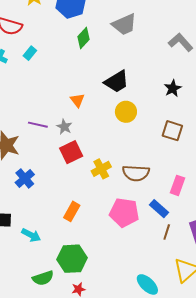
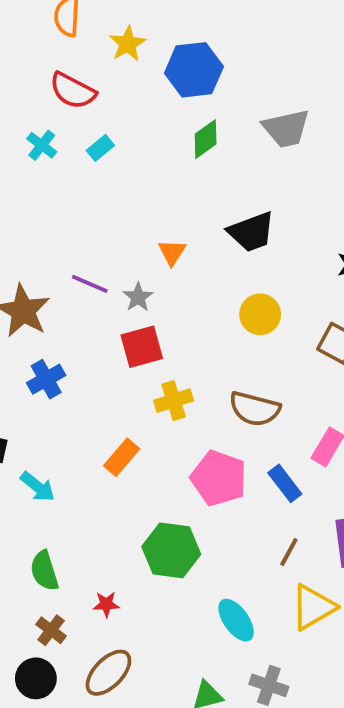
yellow circle: (126, 112) -> (260, 314), moved
yellow cross: (101, 169) -> (174, 401), moved
brown line: (167, 232) -> (289, 552), moved
green hexagon: (72, 259) -> (171, 550), moved
green semicircle: (43, 278) -> (44, 571), turned 80

